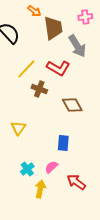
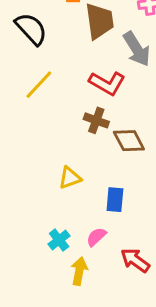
yellow line: (26, 69) -> (39, 85), moved
brown cross: (39, 89) -> (96, 120), moved
yellow triangle: (18, 128) -> (70, 178), moved, turned 35

